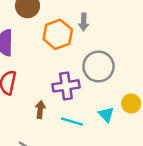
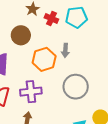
purple cross: (66, 86) -> (31, 92), moved

